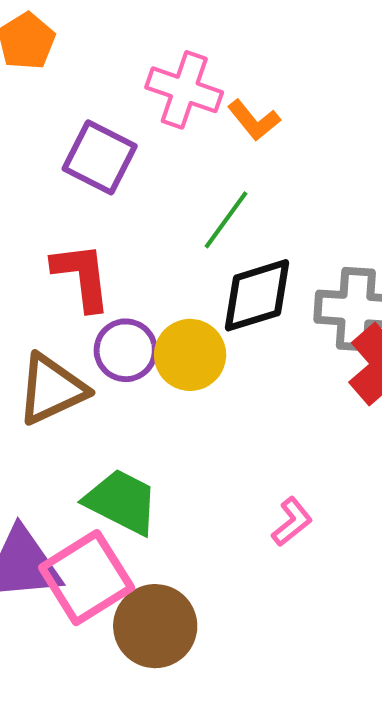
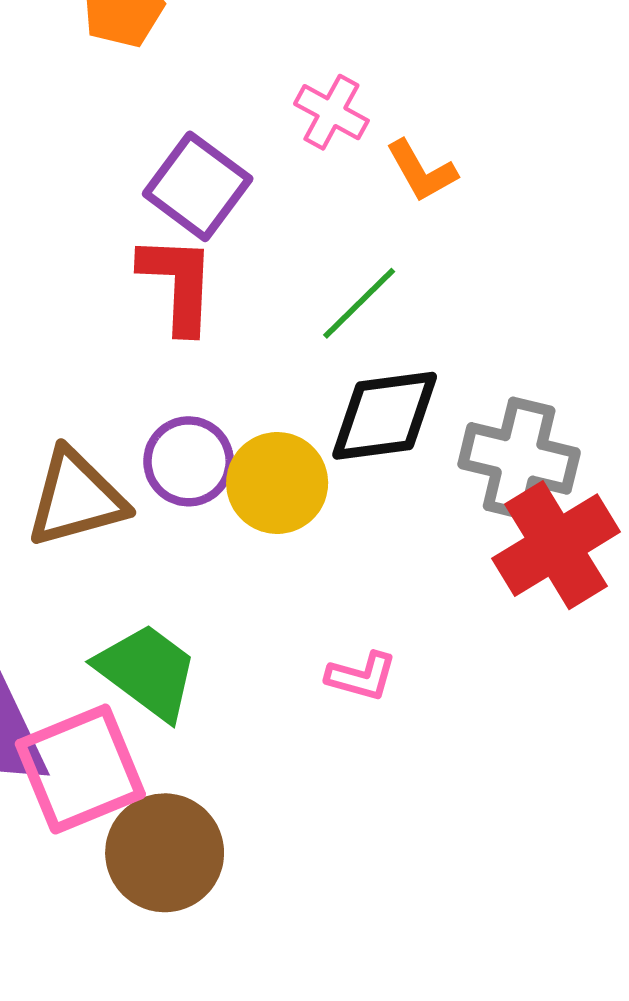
pink cross: (184, 90) -> (331, 112), size x0.7
red L-shape: (82, 276) -> (178, 284), moved
pink L-shape: (292, 522) -> (361, 676), moved, turned 45

